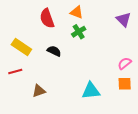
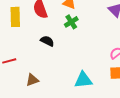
yellow rectangle: (21, 47) -> (15, 17), moved, turned 54

